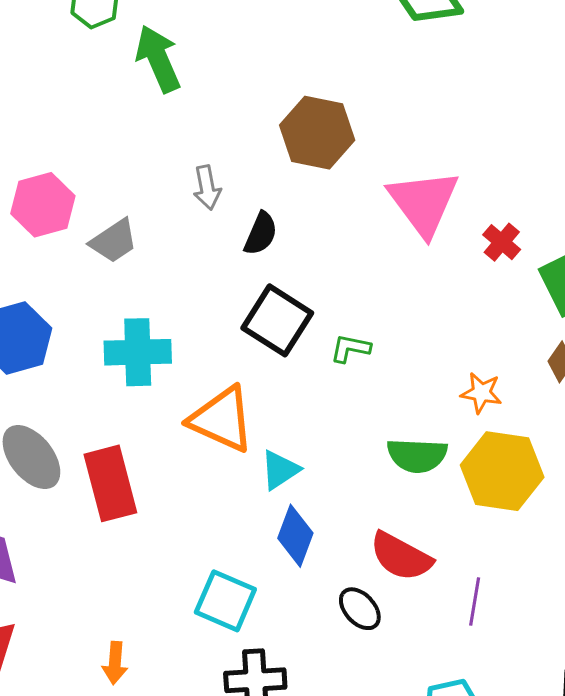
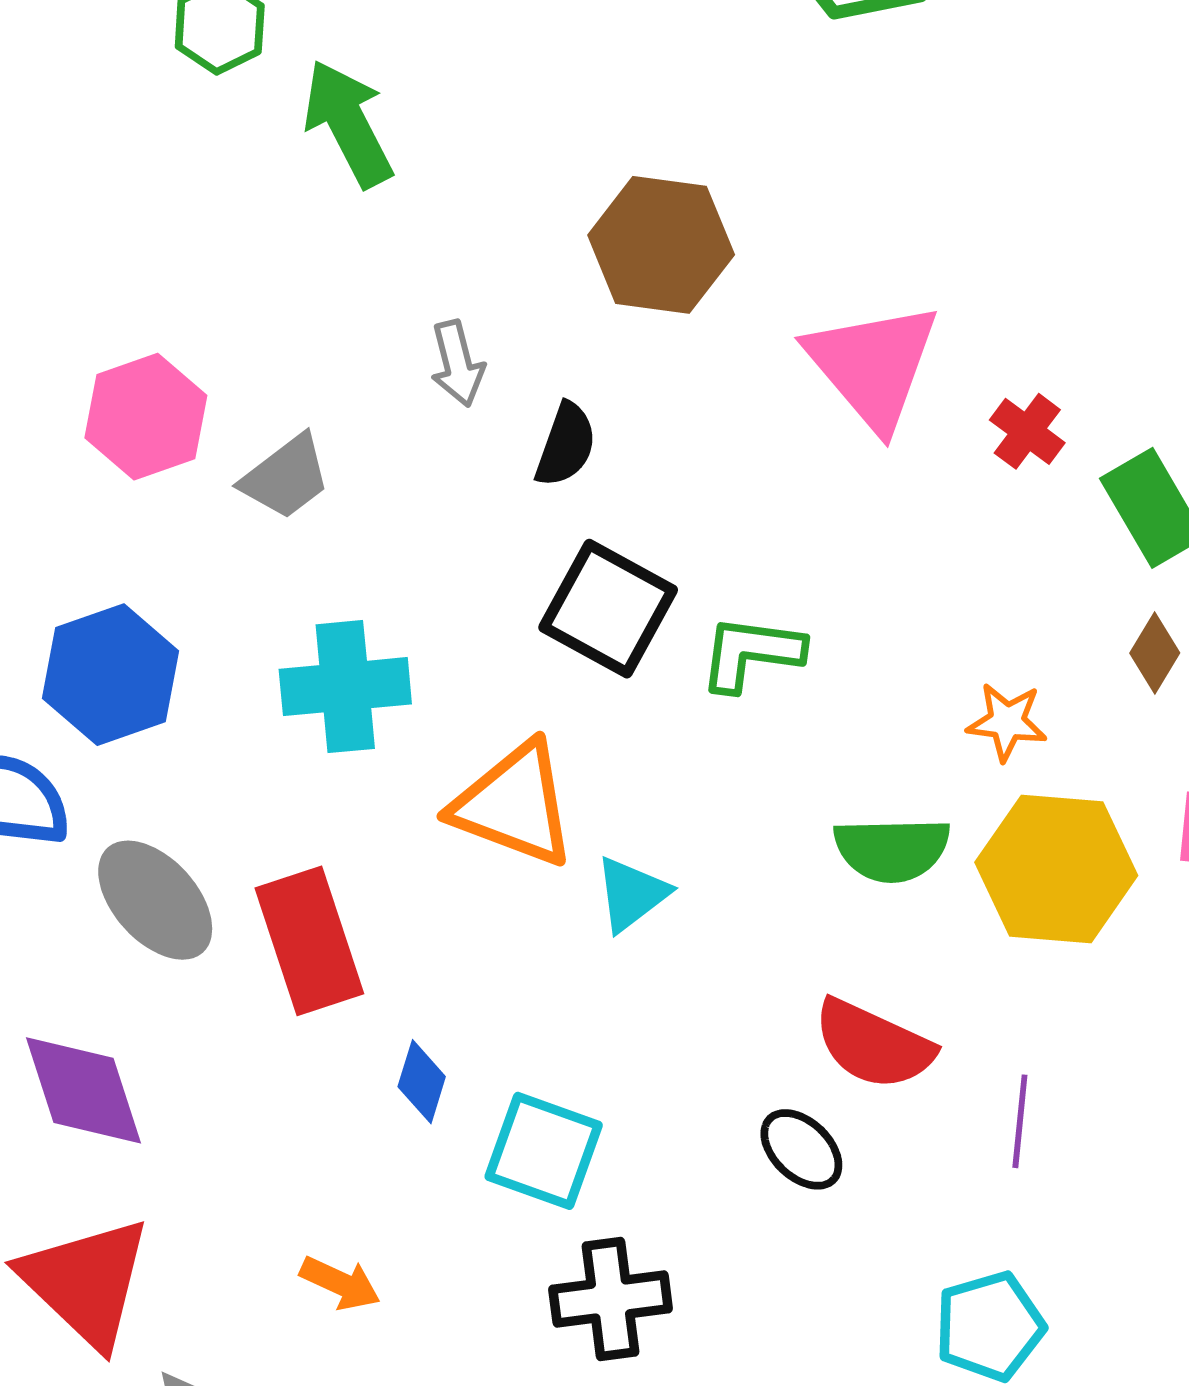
green L-shape: (350, 348) -> (751, 653), size x1.4
blue diamond: (295, 536) -> (422, 1082), moved, size x0.7
orange arrow: (115, 663) -> (340, 1283), turned -66

